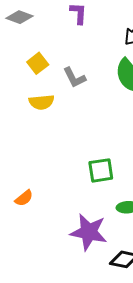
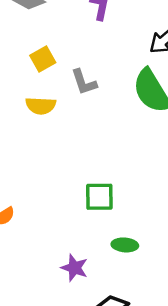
purple star: (89, 232) -> (74, 268), size x0.6

